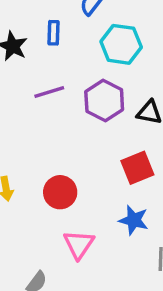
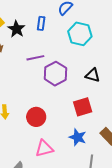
purple hexagon: (104, 101) -> (55, 74), moved
pink triangle: (79, 244) -> (44, 148), turned 36

